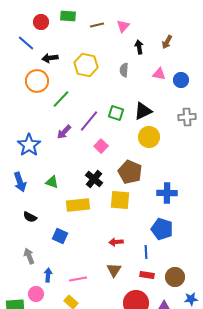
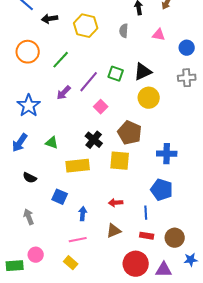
blue circle: (181, 80) -> (187, 48), moved
orange circle: (37, 81) -> (28, 52), moved
blue arrow: (20, 182) -> (20, 143), turned 54
brown triangle: (114, 270) -> (114, 231), turned 35
blue arrow: (48, 275) -> (83, 214), moved

